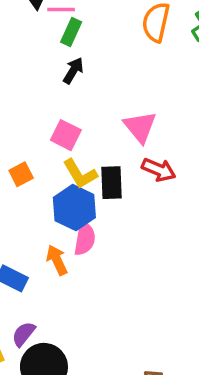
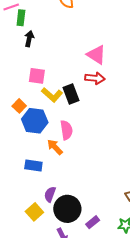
pink triangle: (140, 127) -> (96, 55), moved
blue hexagon: (74, 208) -> (35, 121), moved

